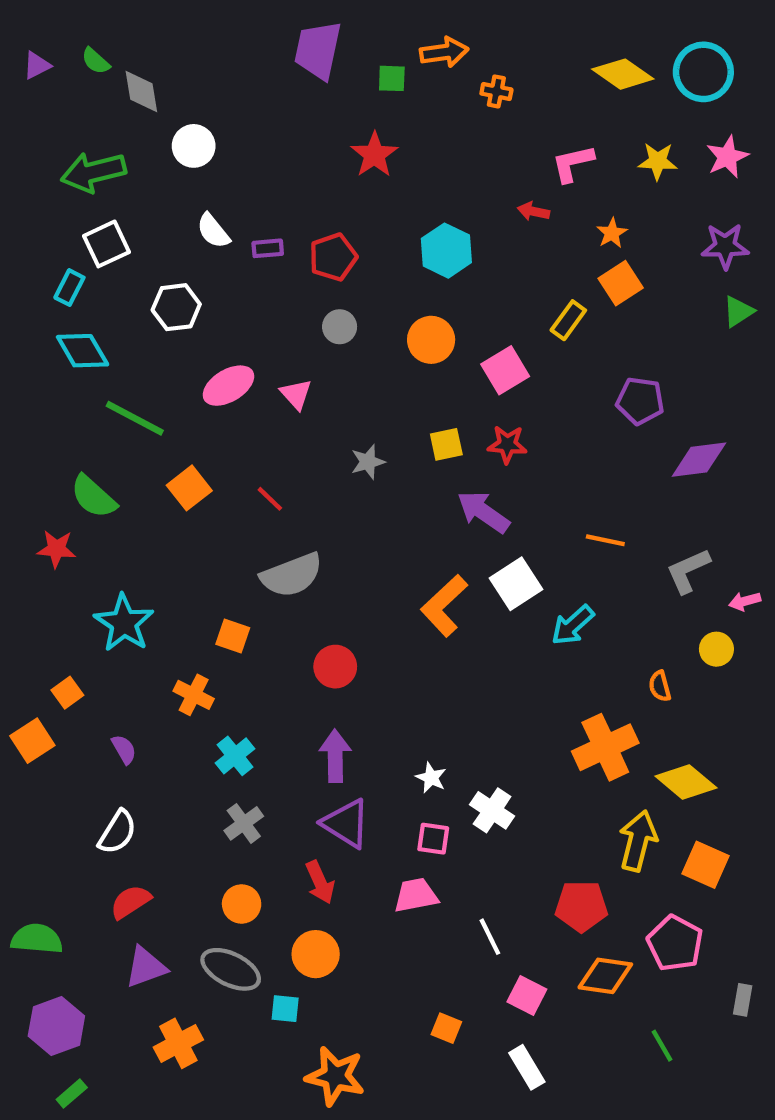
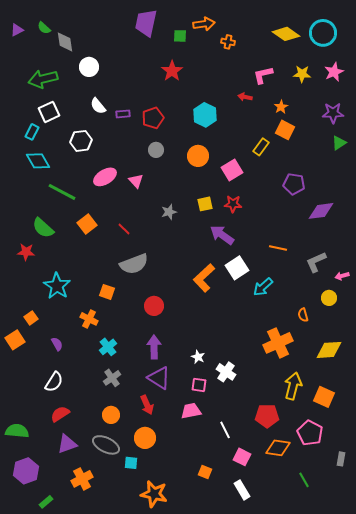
orange square: (621, 283) -> (285, 130), turned -30
yellow diamond: (686, 782) -> (329, 350), moved, turned -44
green rectangle: (72, 1094) -> (46, 502), moved

